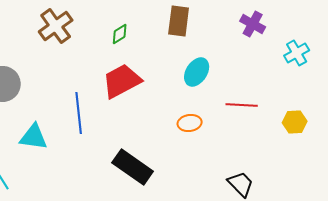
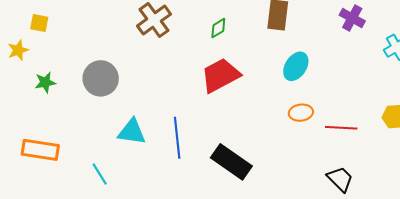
red line: (242, 105) -> (341, 128), moved
blue line: (79, 113) -> (177, 138), moved
orange ellipse: (190, 123) -> (301, 113), moved

